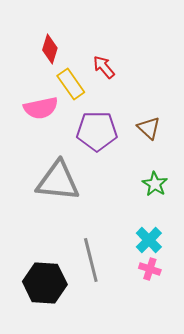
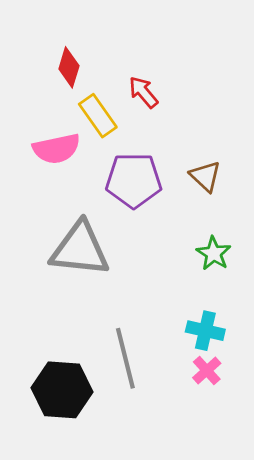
cyan cross: (149, 240) -> (205, 331), turned -32
pink cross: (150, 269) -> (207, 371), turned 30

